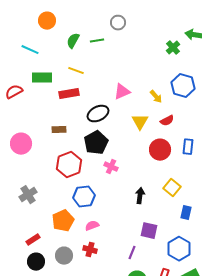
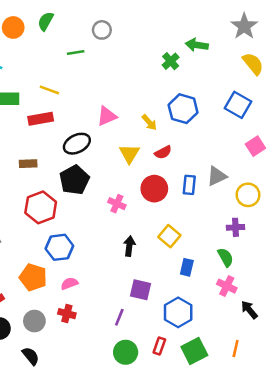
green semicircle: (73, 41) -> (46, 21), moved
pink cross: (111, 167) -> (117, 204), moved
orange pentagon: (63, 221) -> (33, 277), turned -30

